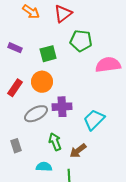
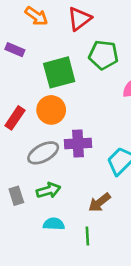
purple rectangle: (15, 48) -> (15, 50), moved
green square: (48, 54) -> (59, 72), size x1.4
green arrow: (55, 142) -> (48, 190), moved, turned 96

